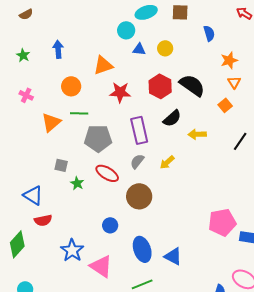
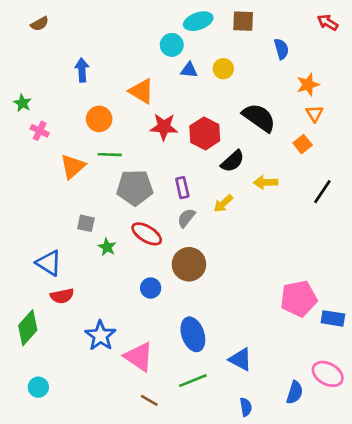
green star: (23, 55) -> (22, 103), moved
orange triangle: (103, 65) -> (141, 91), turned 50
red hexagon: (160, 86) -> (205, 133), moved
purple rectangle: (139, 130) -> (182, 188), moved, size x0.6
yellow arrow: (167, 162) -> (223, 203), moved
blue circle: (110, 225) -> (151, 288), moved
blue triangle: (173, 256) -> (240, 359), moved

